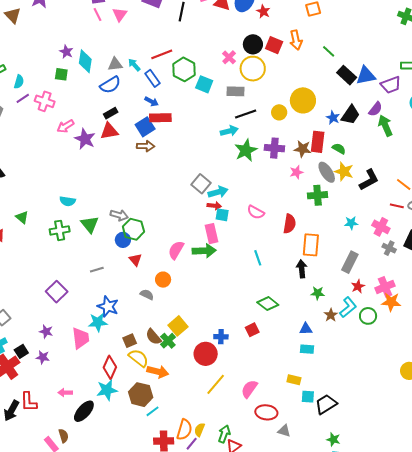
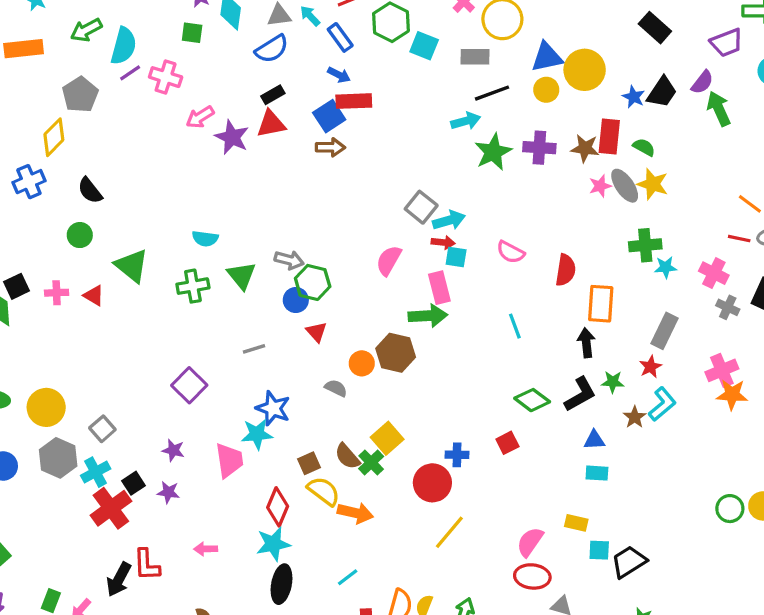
blue triangle: (366, 76) -> (547, 57), moved
cyan semicircle: (19, 82) -> (124, 46), size x1.6
pink star: (296, 172) -> (600, 186), moved
black L-shape: (369, 180) -> (580, 394), moved
green cross: (318, 195) -> (645, 245), moved
green triangle: (22, 217) -> (132, 266), size x1.6
pink semicircle: (176, 250) -> (389, 260), moved
red star: (358, 286) -> (650, 367), moved
green circle: (368, 316) -> (730, 509), moved
pink semicircle: (249, 389) -> (530, 542), moved
brown hexagon: (141, 395) -> (396, 353), moved
black ellipse: (84, 411) -> (282, 584), moved, turned -30

